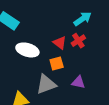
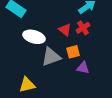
orange square: (57, 63) -> (73, 52), moved
gray triangle: (46, 84) -> (51, 57), moved

